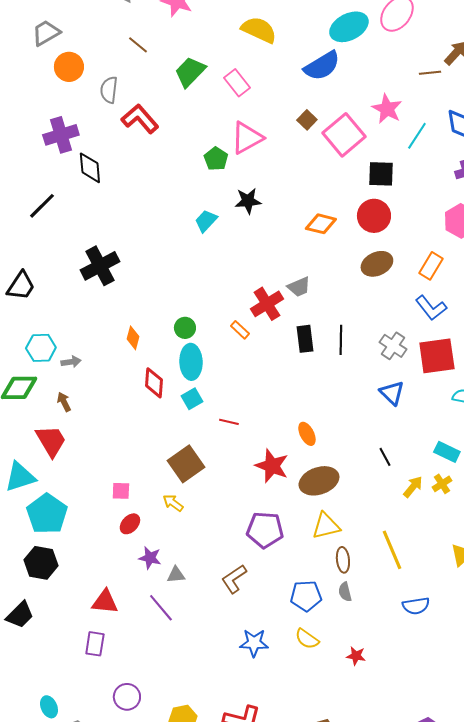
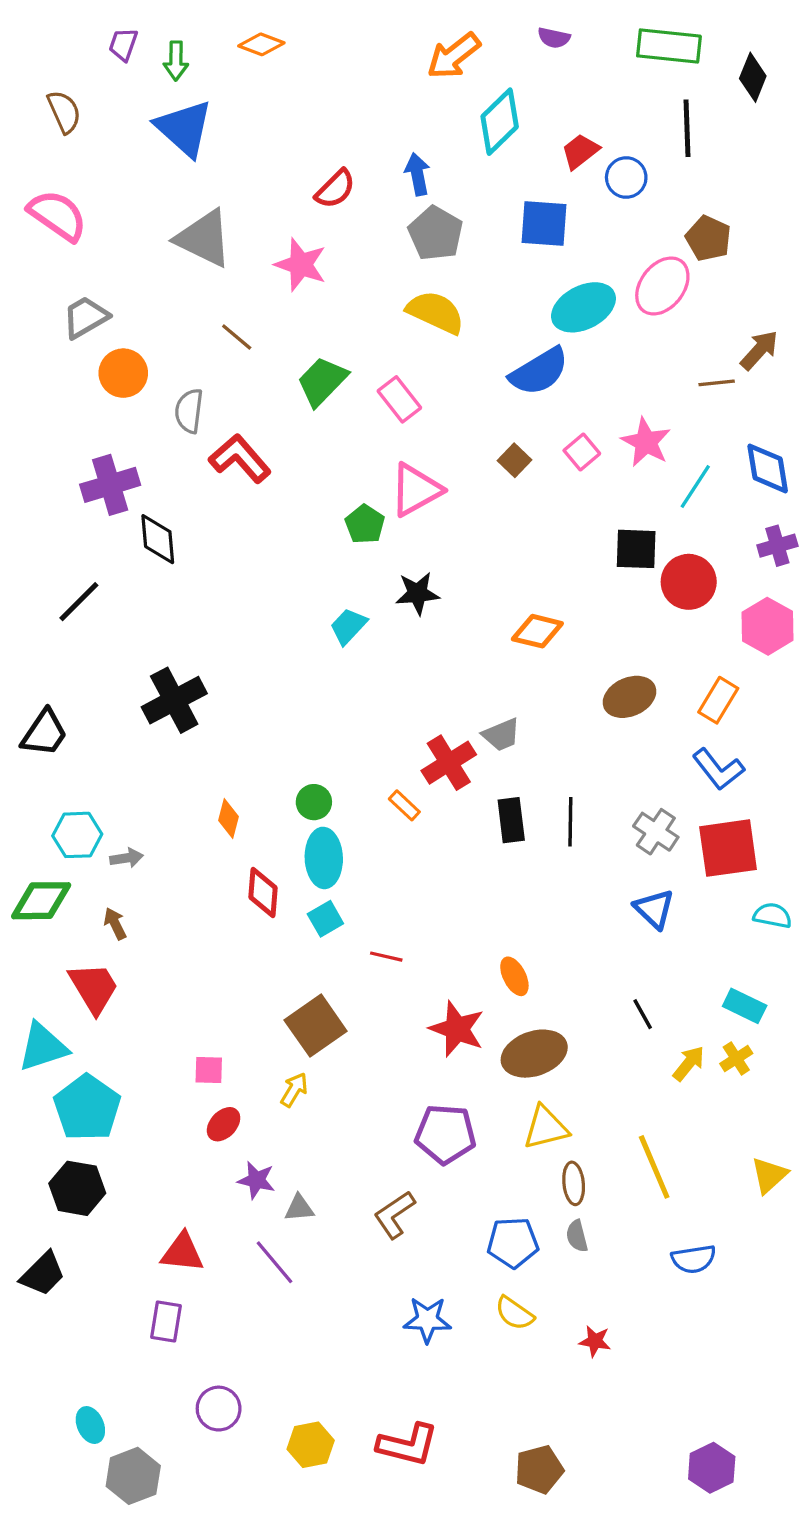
pink square: (344, 135) -> (582, 452), moved, size x0.5
red circle: (374, 216) -> (689, 582), moved
yellow arrow: (173, 503) -> (294, 1090), turned 85

